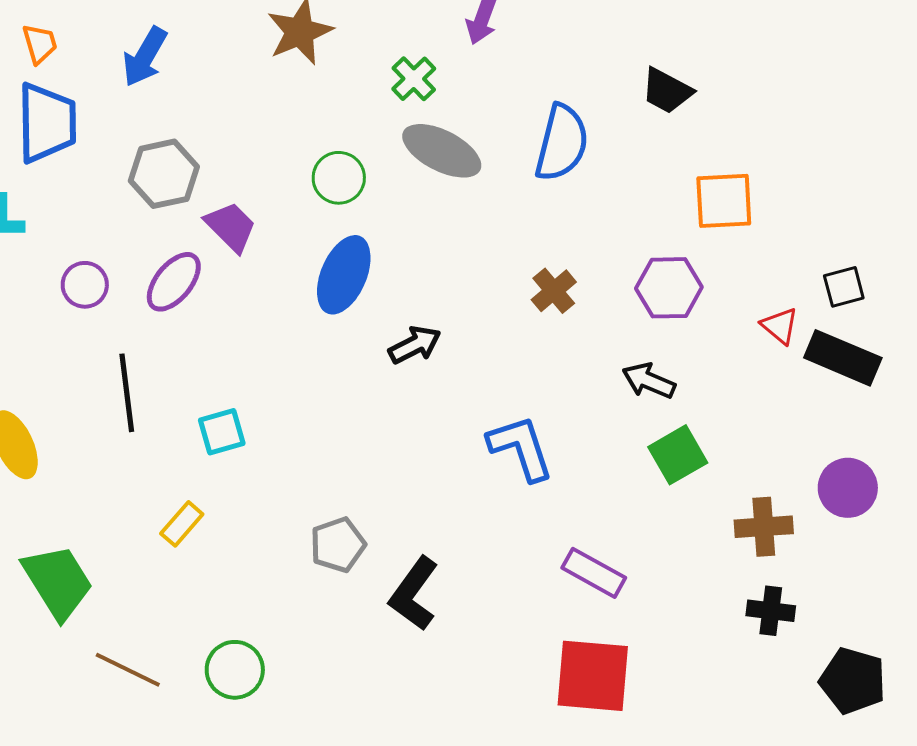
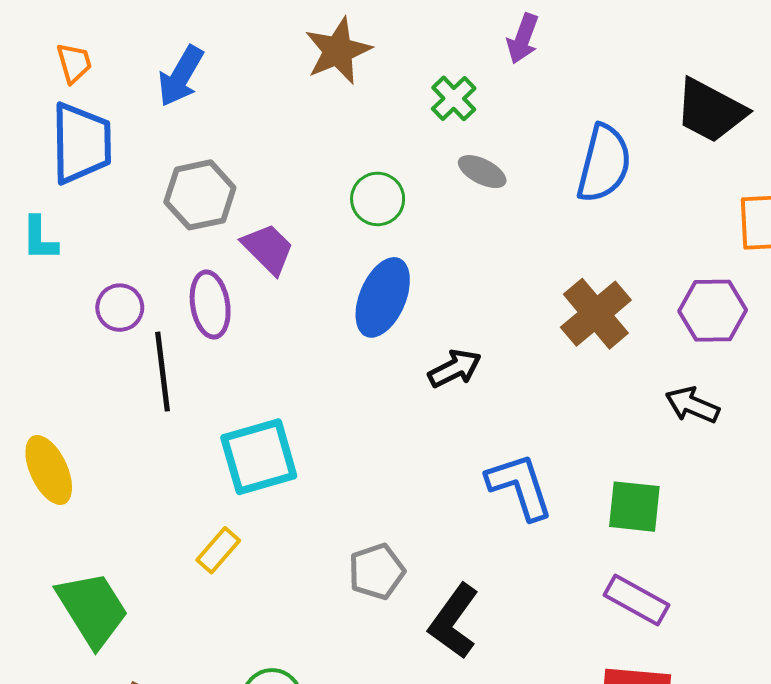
black trapezoid: (667, 91) -> (711, 111), size x1.4
gray ellipse: (442, 151) -> (482, 172), size x0.6
purple ellipse: (174, 282) -> (210, 305), turned -48
brown cross: (554, 291) -> (596, 314), size x1.5
black line: (127, 393) -> (162, 372), moved
cyan square: (222, 432) -> (259, 457), size x1.6
blue L-shape: (521, 448) -> (520, 486), moved
green square: (678, 455) -> (634, 507), moved, turned 36

